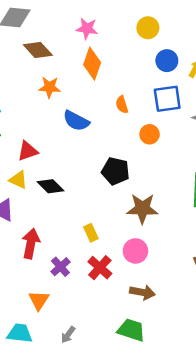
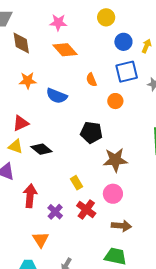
brown diamond: (38, 50) -> (21, 43), turned 40
orange diamond: (92, 64) -> (65, 50), turned -55
orange star: (49, 87) -> (28, 80), moved

